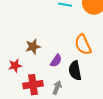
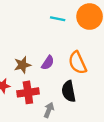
purple semicircle: (56, 61) -> (48, 63), moved
red cross: (33, 85) -> (28, 92), moved

